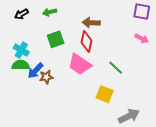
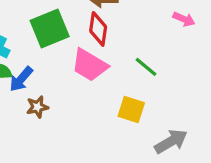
green square: (56, 39) -> (50, 28), size x1.4
brown star: (46, 77) -> (37, 107), moved

